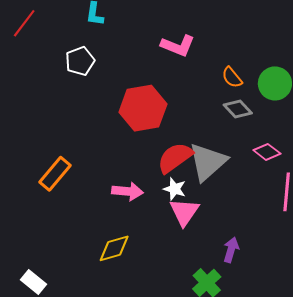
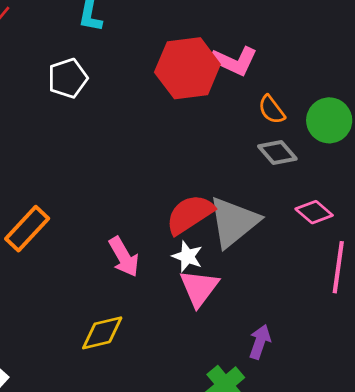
pink L-shape: (178, 46) -> (234, 61), moved
red hexagon: (143, 108) -> (187, 68), moved
pink arrow: (128, 191) -> (124, 257), turned 52

